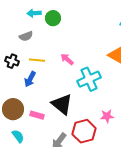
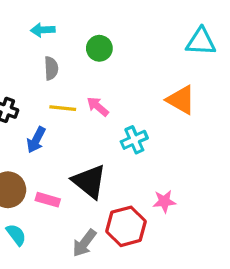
green circle: (53, 18) -> (99, 48), moved
gray semicircle: (26, 36) -> (51, 68), moved, turned -72
yellow line: (37, 60) -> (63, 108), moved
cyan cross: (89, 79) -> (134, 140), size x0.7

